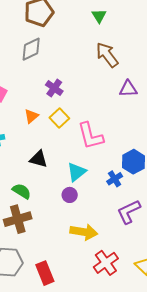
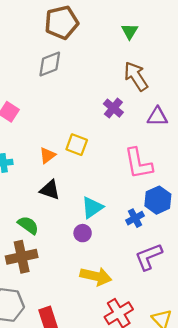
purple cross: (54, 88) -> (113, 108), moved
orange triangle: (31, 116) -> (47, 155), moved
yellow square: (59, 118) -> (77, 145), turned -30
pink L-shape: (90, 136) -> (138, 163), moved

